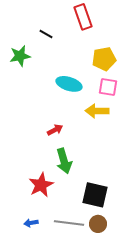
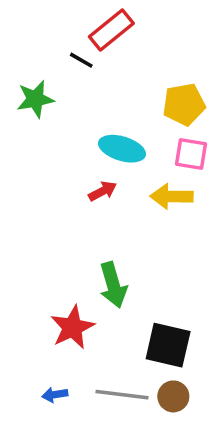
red rectangle: (83, 17) -> (111, 30), moved, turned 70
red arrow: (55, 130) -> (103, 191), moved

